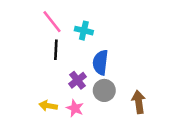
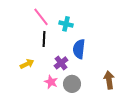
gray circle: (104, 90) -> (72, 84), moved
yellow arrow: (48, 106) -> (27, 64), moved, turned 144
pink star: (75, 108) -> (51, 82), moved

